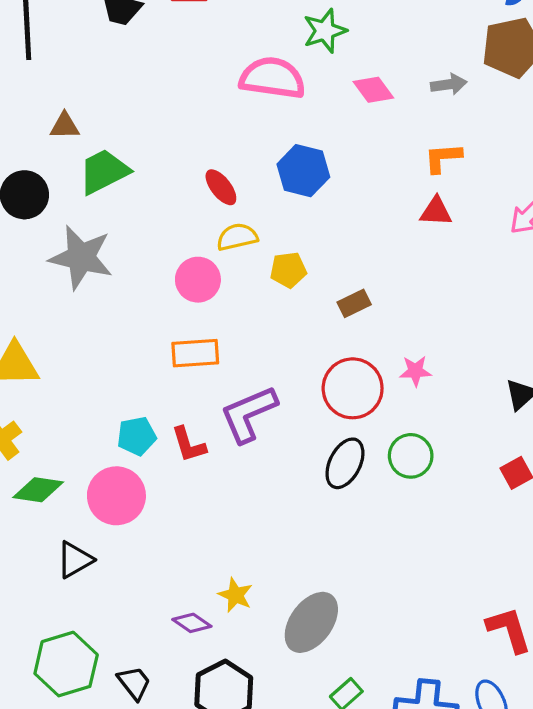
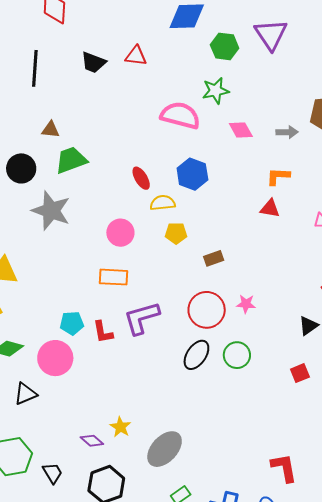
yellow semicircle: (237, 237) -> (163, 203), moved

